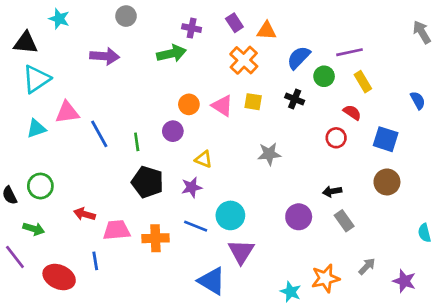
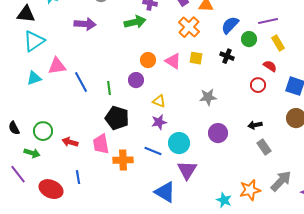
green circle: (40, 186) -> (43, 131), moved
purple star: (192, 187) -> (159, 122), moved
purple circle: (299, 217) -> (218, 133), moved
pink trapezoid: (117, 230) -> (101, 144), moved, turned -95
gray arrow: (367, 266) -> (281, 181), size x1.6

